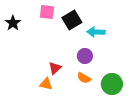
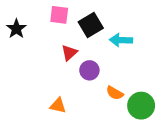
purple circle: (85, 56) -> (89, 70), moved
red triangle: (55, 68) -> (69, 53), moved
orange semicircle: (84, 78) -> (115, 93), moved

